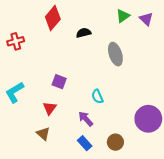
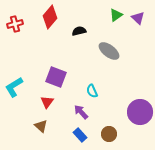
red cross: (16, 41) -> (15, 24), moved
gray ellipse: (115, 54) -> (109, 51), turned -35
purple square: (59, 82) -> (56, 77), size x1.5

